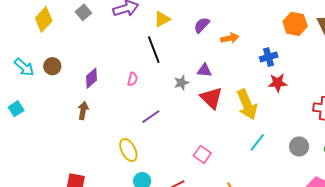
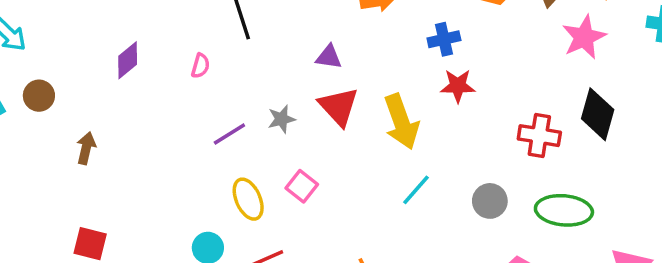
brown circle: (52, 66) -> (39, 96), moved
gray star: (181, 83) -> (282, 119), moved
brown arrow: (83, 111) -> (86, 148), moved
yellow ellipse: (128, 150) -> (248, 199), moved
pink square: (202, 154) -> (302, 186), moved

